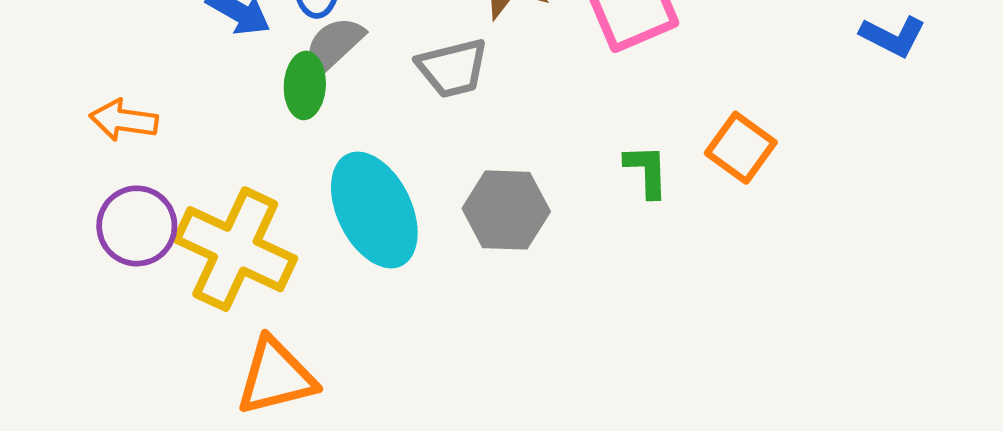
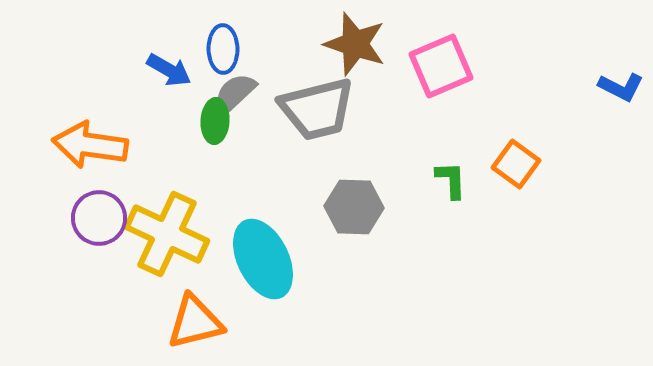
gray trapezoid: (453, 68) -> (317, 109), size x1.5
orange arrow: (124, 120) -> (90, 145), size x1.6
cyan ellipse: (374, 210) -> (263, 259), moved

